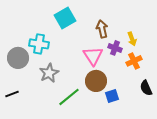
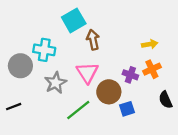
brown arrow: (102, 29) -> (93, 40), moved
yellow arrow: (132, 39) -> (150, 44), turned -80
purple cross: (115, 48) -> (130, 75), moved
pink triangle: (93, 56) -> (87, 73), moved

